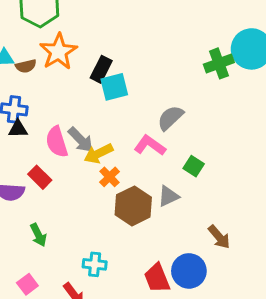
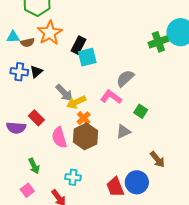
black triangle: (18, 129) -> (36, 72), moved, turned -40
pink semicircle: (57, 142) -> (59, 138), moved
brown hexagon: (133, 206) -> (86, 136), moved
green arrow: (38, 235) -> (34, 166), moved

